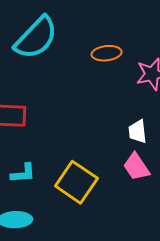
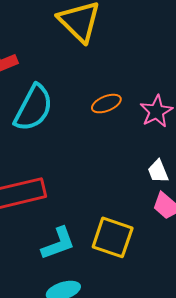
cyan L-shape: (23, 173) -> (58, 243), size x1.4

